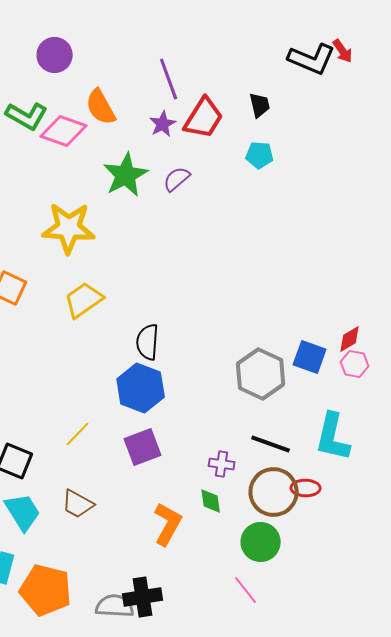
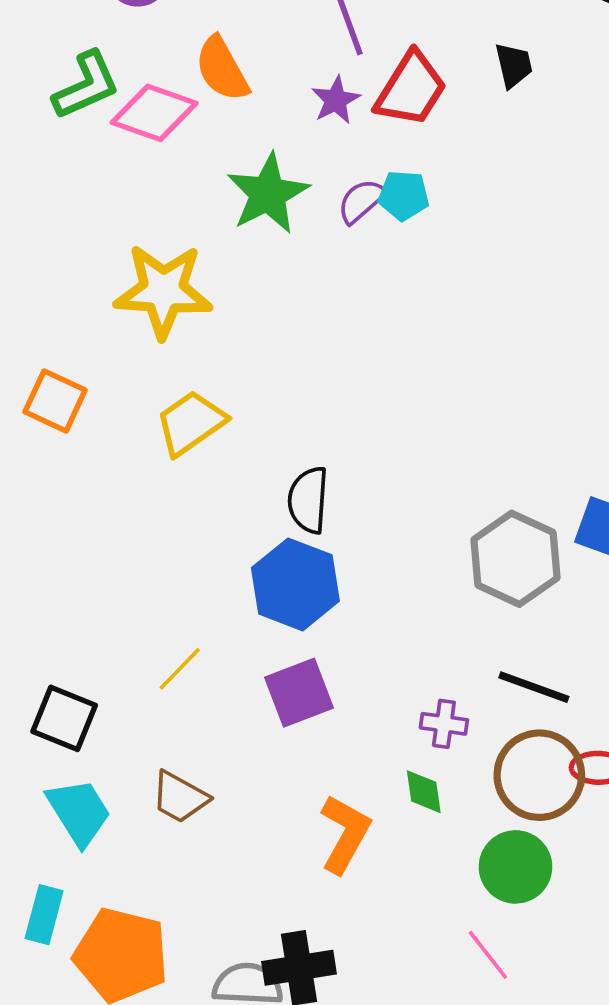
green L-shape: (27, 116) -> (86, 85), turned -54
cyan pentagon: (260, 155) -> (404, 195), moved

